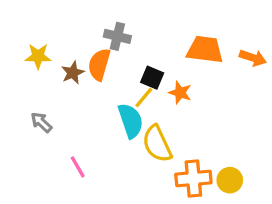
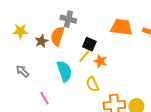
orange star: (180, 93) -> (100, 61), moved
cyan semicircle: (131, 121) -> (64, 71), moved
yellow semicircle: (157, 144) -> (92, 84), size x0.7

